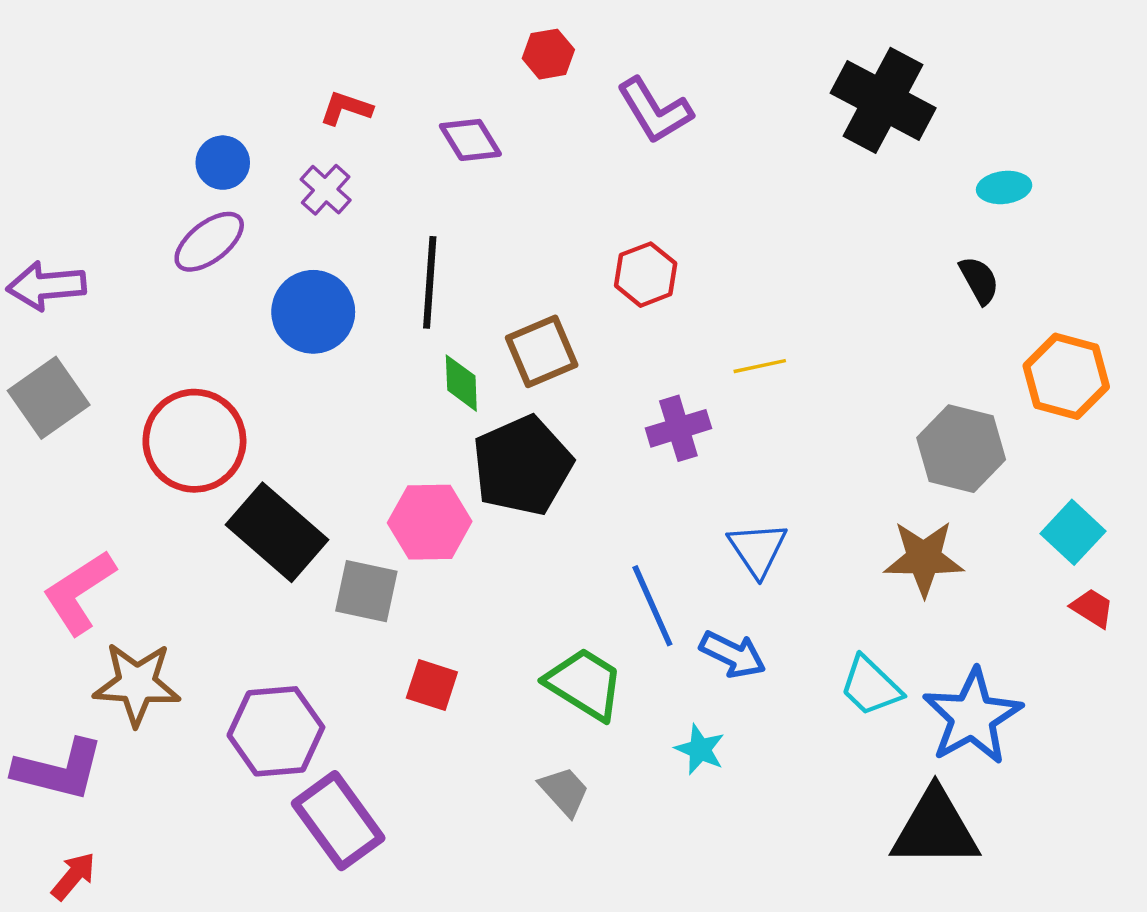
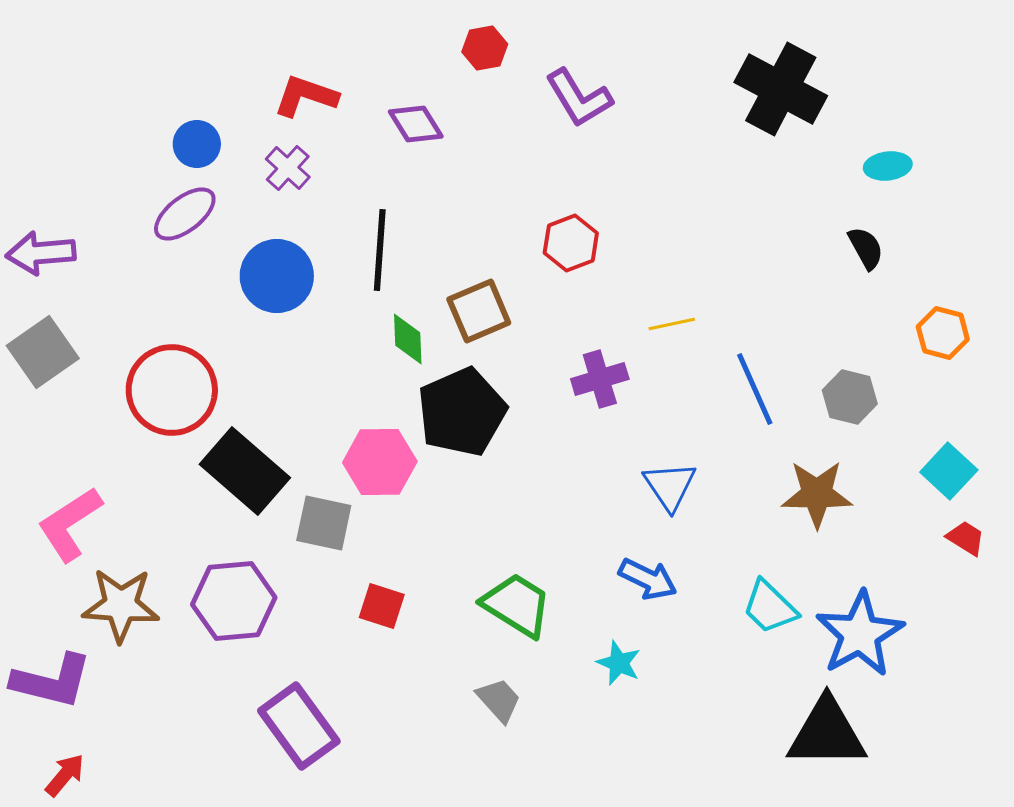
red L-shape: (346, 108) -> (306, 96), size x1.4
orange hexagon: (1066, 376) -> (943, 333), size x0.7
gray hexagon: (961, 449) -> (850, 397), size x0.7
blue line: (652, 606) -> (755, 389), moved
purple hexagon: (276, 731) -> (234, 601), moved

